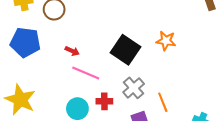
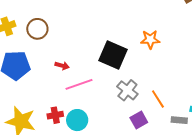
pink line: (86, 73) -> (79, 84), turned -32
red cross: (104, 101) -> (55, 115), moved

